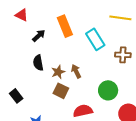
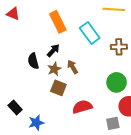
black arrow: (39, 36) -> (53, 50), moved
green circle: (108, 90) -> (117, 82), moved
black rectangle: (16, 96) -> (15, 107), moved

